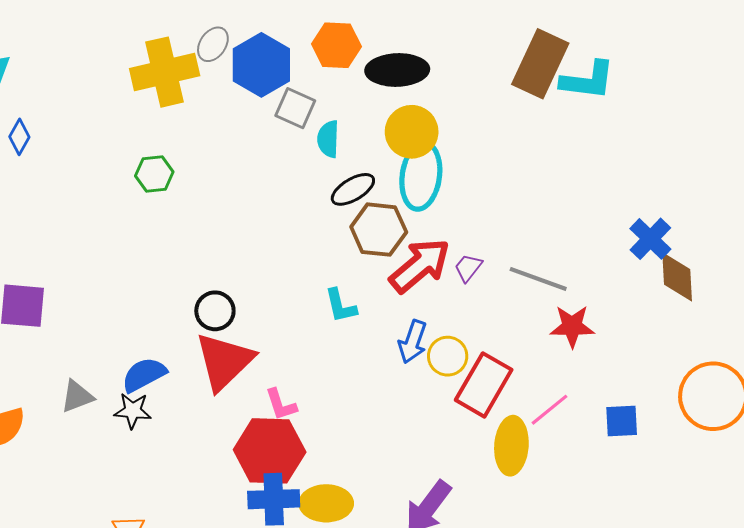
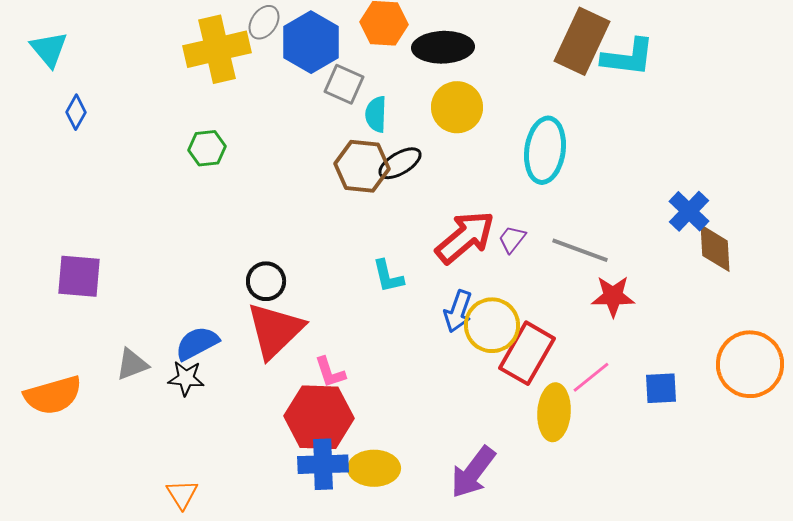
cyan ellipse: (421, 176) -> (545, 150), moved
brown hexagon: (379, 230) -> (362, 166), moved
yellow circle: (448, 356) -> (492, 325), size x1.4

